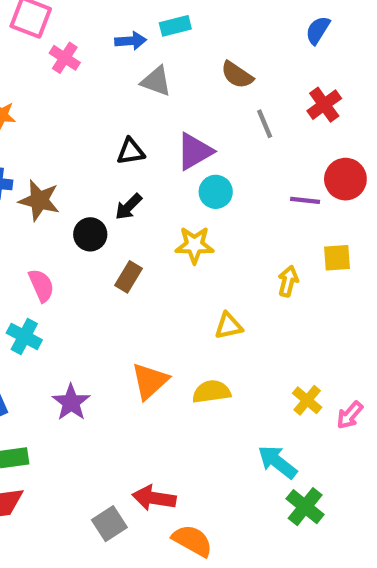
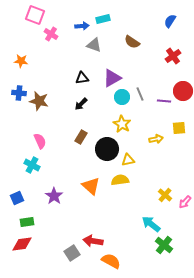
gray line: (265, 124) -> (140, 94), moved
black circle: (90, 234) -> (107, 149), moved, size x1.5
yellow star: (194, 245) -> (122, 124), moved, turned 30
yellow arrow: (288, 281) -> (156, 139), turned 64
orange triangle: (150, 381) -> (91, 186), turned -36
yellow semicircle: (211, 392) -> (120, 180), moved

